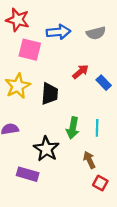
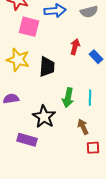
red arrow: (80, 72) -> (75, 47), turned -35
yellow star: (18, 86) -> (18, 60), turned -30
red square: (100, 183) -> (93, 148), turned -32

